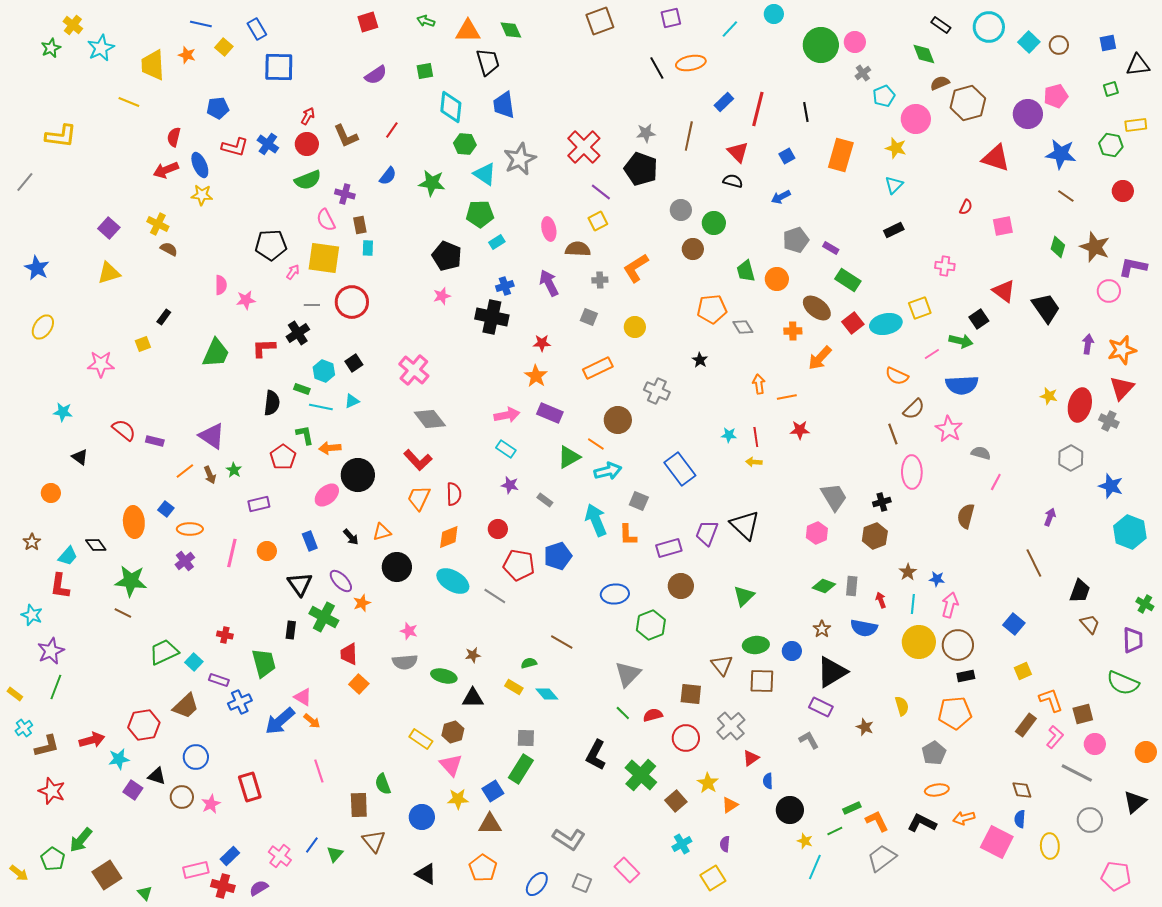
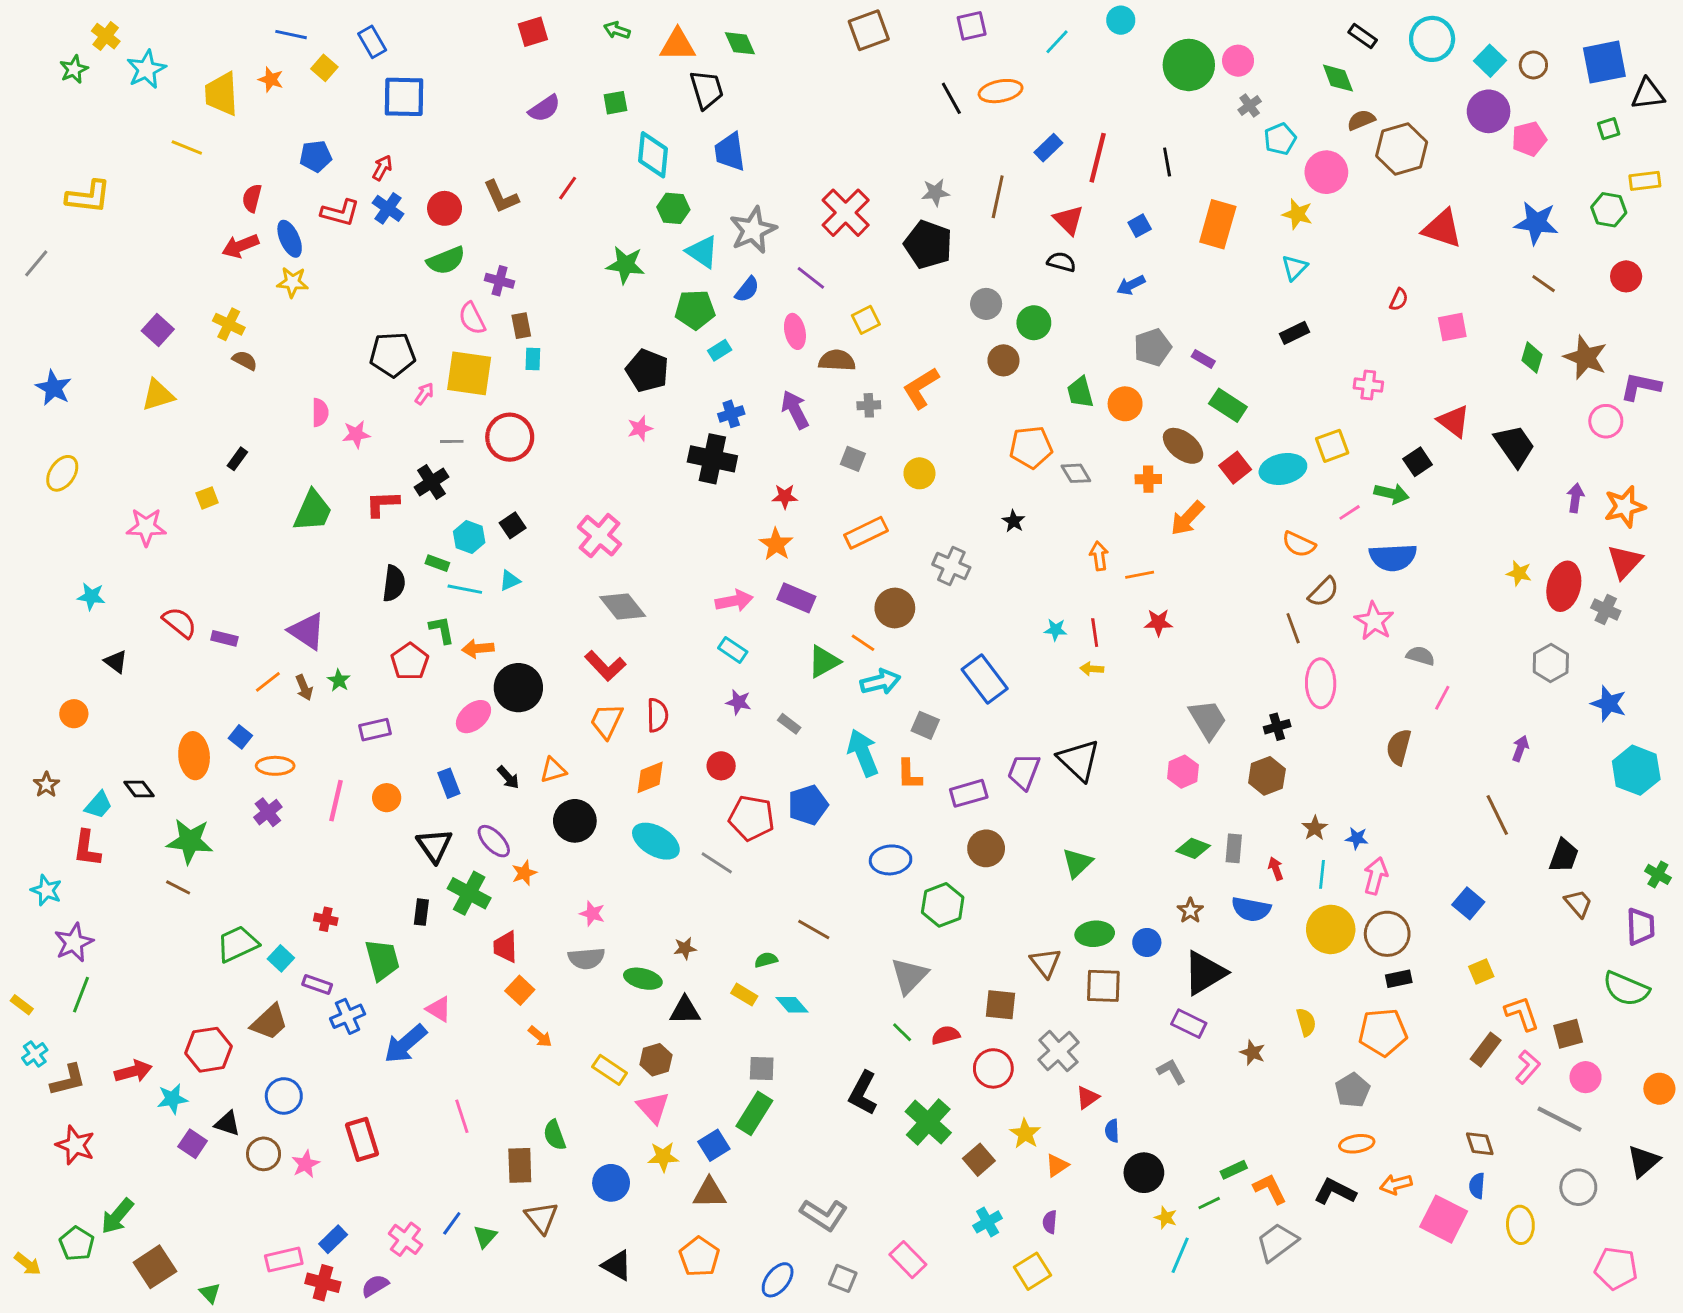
blue square: (1108, 43) -> (1604, 62), size x1.8
purple circle: (1028, 114) -> (1489, 111), moved
red arrow: (308, 116) -> (382, 168), moved
blue semicircle: (388, 176) -> (747, 289), moved
purple line: (601, 192) -> (811, 278), moved
orange arrow: (312, 721) -> (540, 1037), moved

